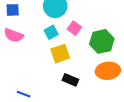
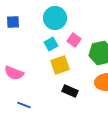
pink semicircle: (14, 35) -> (14, 73), moved

